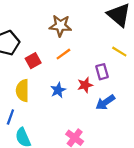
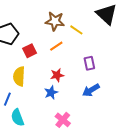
yellow line: (119, 52) -> (76, 30), moved
red star: (85, 85) -> (57, 75), moved
blue star: (58, 90) -> (51, 93), moved

